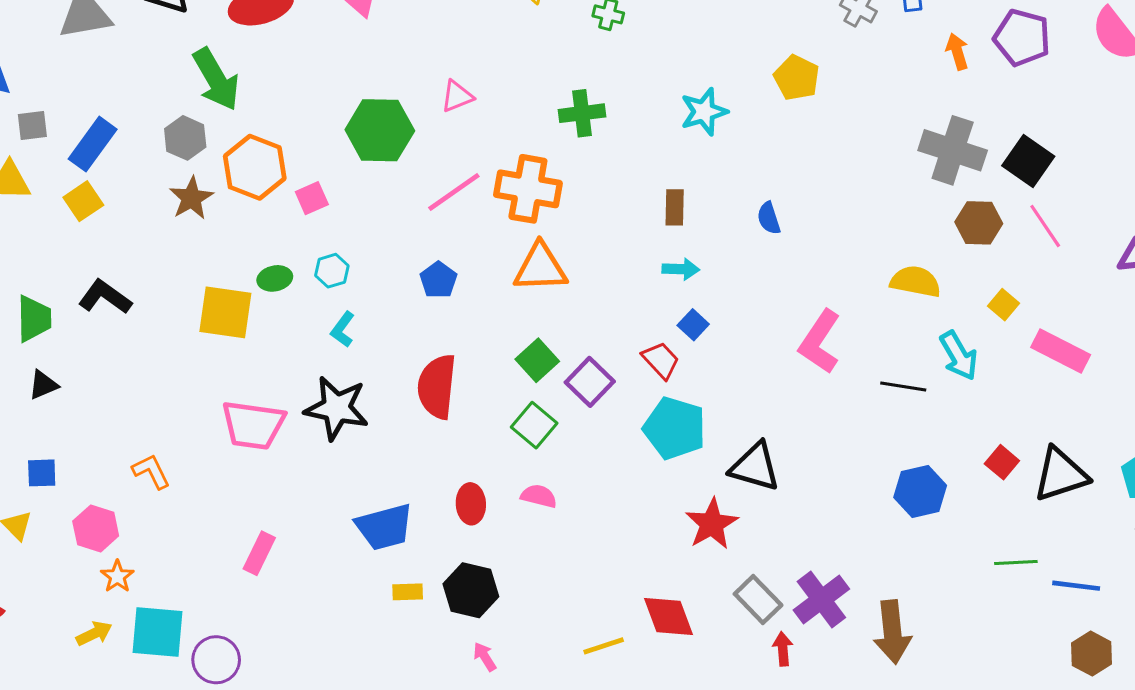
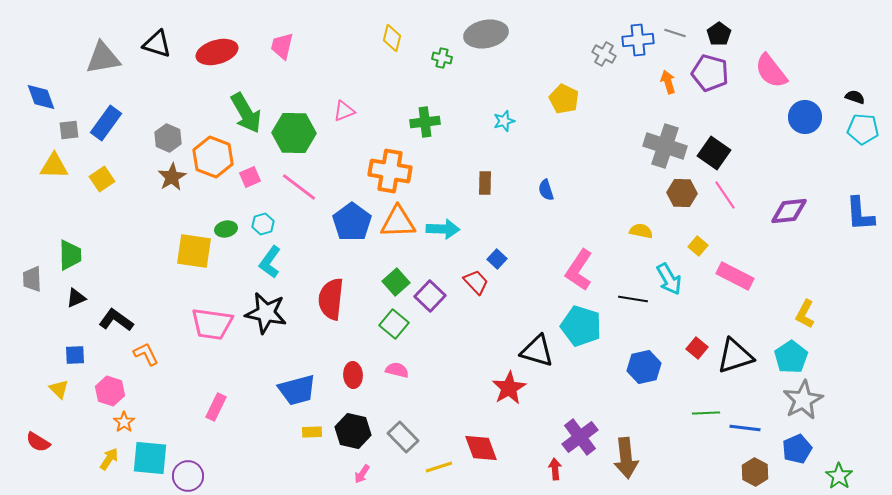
green arrow: (216, 79) -> (246, 113), moved
cyan star: (704, 112) -> (504, 121), size x0.7
blue rectangle: (93, 144) -> (106, 123), moved
pink line: (454, 192) -> (299, 187), moved, turned 72
cyan arrow: (681, 269) -> (443, 229), moved, size x1.4
blue pentagon: (438, 280) -> (352, 222), moved, size x1.6
yellow semicircle: (915, 281) -> (641, 231), size x0.7
black L-shape: (105, 297) -> (116, 320), moved
cyan L-shape: (343, 329) -> (270, 262), size x1.4
cyan pentagon: (675, 428) -> (581, 326), moved
gray rectangle: (758, 600) -> (403, 437), moved
yellow arrow: (94, 634) -> (109, 459), turned -30
pink arrow: (485, 657) -> (362, 474), turned -114

